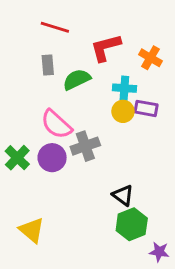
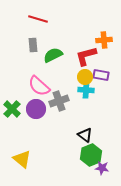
red L-shape: (106, 48) -> (86, 56), moved
orange cross: (150, 58) -> (104, 40), turned -35
cyan cross: (124, 88) -> (86, 90), moved
purple star: (159, 252) -> (102, 168), moved

